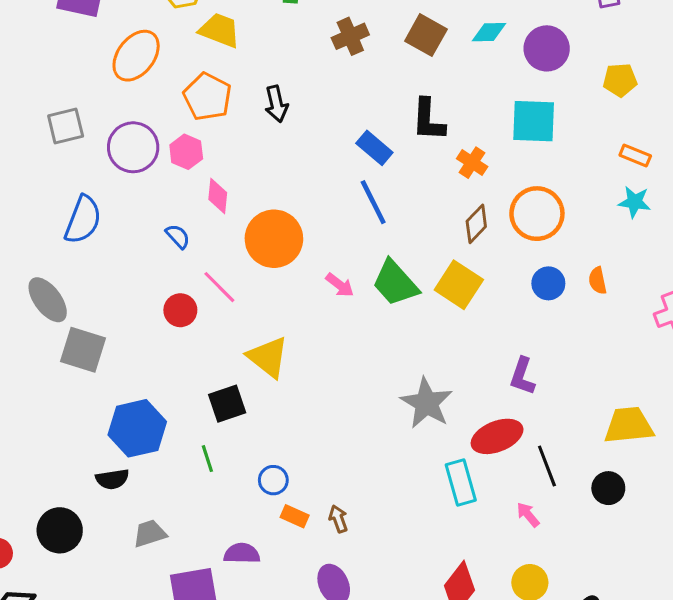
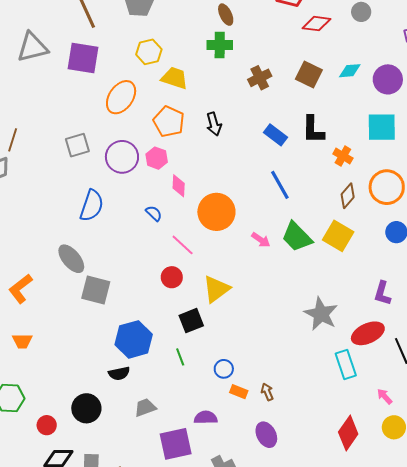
blue rectangle: (374, 148) -> (275, 135), moved
red circle: (180, 310) -> (172, 277), moved
yellow triangle: (268, 357) -> (216, 289), turned 48
pink arrow: (528, 515) -> (385, 396), moved

